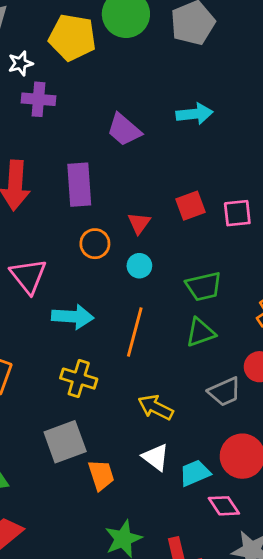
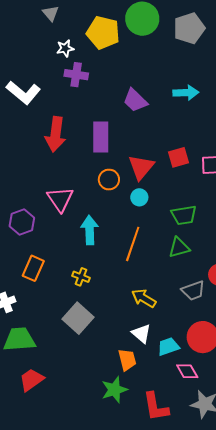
red triangle: (139, 223) -> (141, 167), size x1.6
cyan arrow: (73, 317) -> (90, 230), turned -100
yellow cross: (79, 379) -> (81, 277), moved, size x0.7
gray square: (65, 442) -> (78, 318), turned -32
orange trapezoid: (101, 475) -> (127, 360), moved

